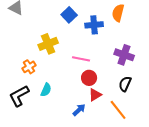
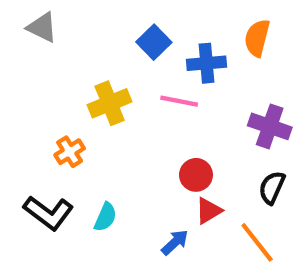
pink line: (81, 59) -> (179, 101), moved
cyan semicircle: (46, 90) -> (105, 217), moved
black L-shape: (19, 96) -> (48, 213), turned -115

